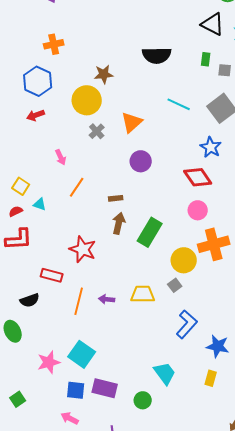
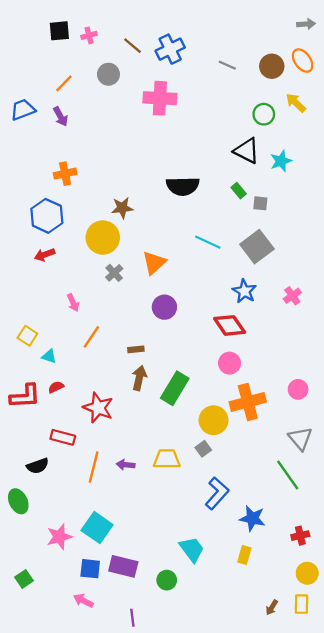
green rectangle: (206, 59) -> (239, 191), turned -48
red semicircle: (16, 211) -> (56, 387), moved

